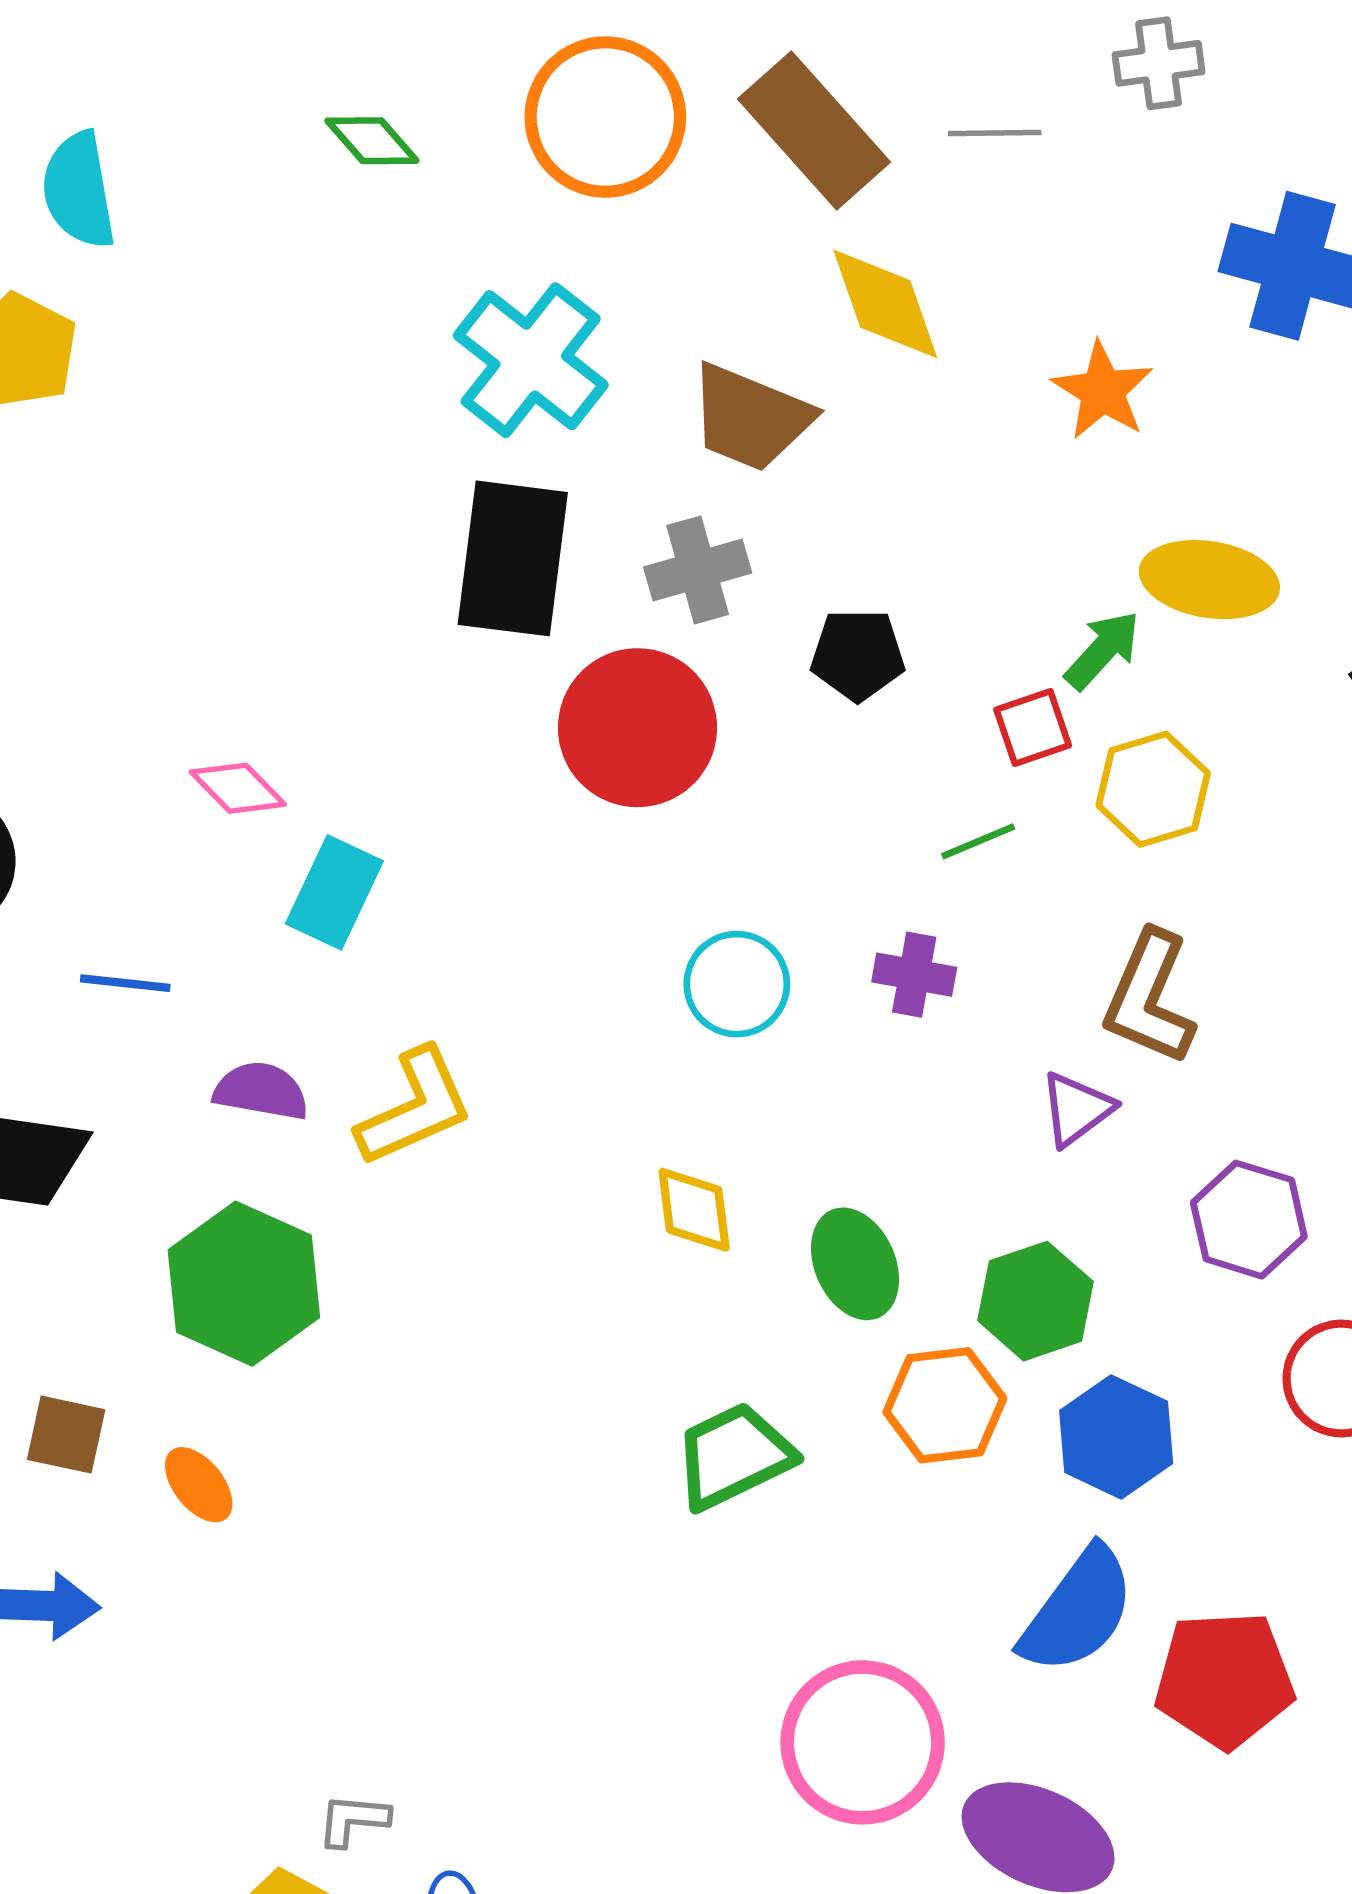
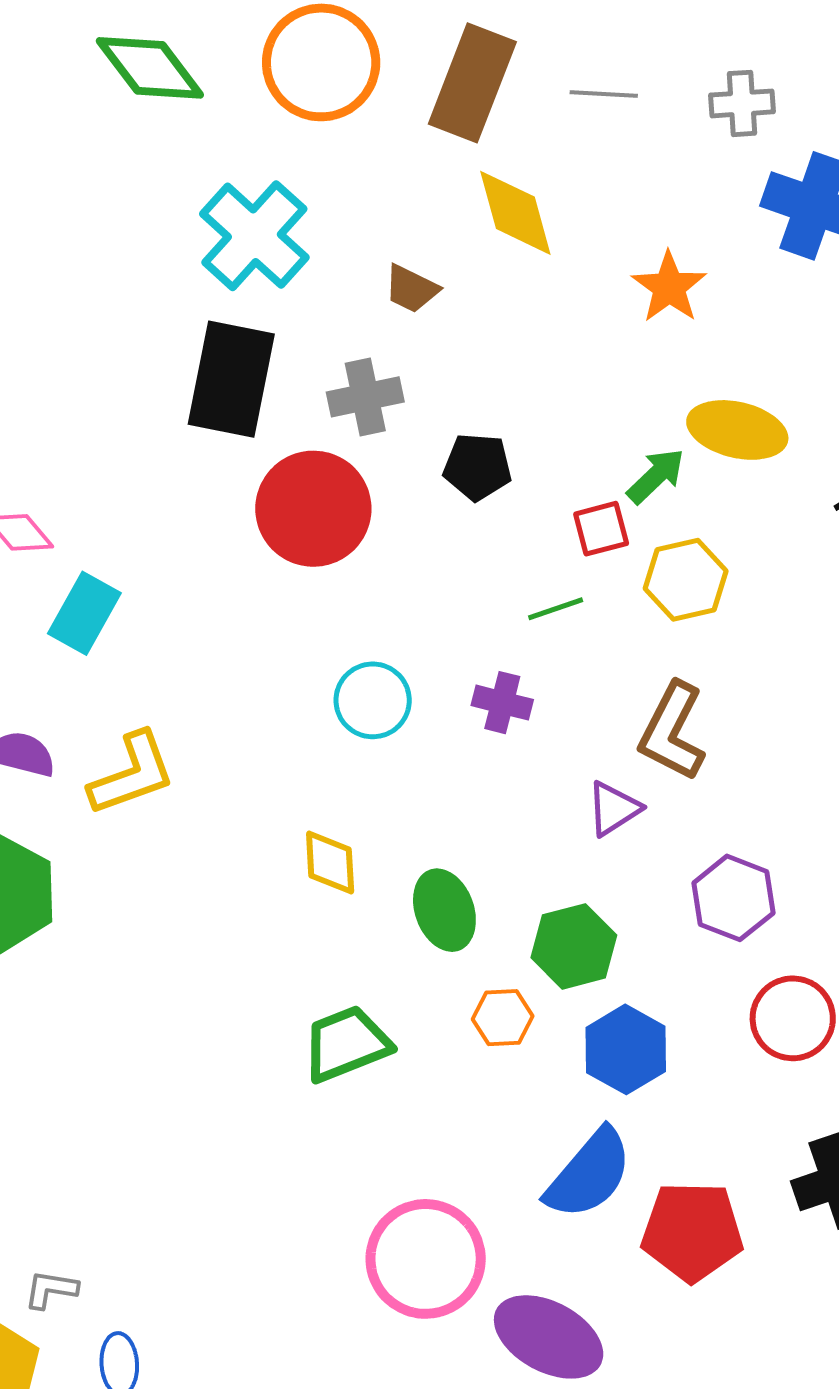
gray cross: (1159, 63) -> (742, 103), moved
brown rectangle: (814, 130) -> (472, 83), turned 59
green diamond: (372, 141) -> (150, 68), size x1.6
brown trapezoid: (750, 418) -> (411, 289), size x0.6
orange hexagon: (945, 1405) -> (503, 1018), size x0.7

